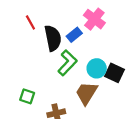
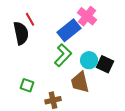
blue rectangle: (74, 35) -> (69, 30), size x1.6
black semicircle: (53, 38) -> (21, 33), moved
brown trapezoid: (87, 93) -> (80, 82), turned -45

